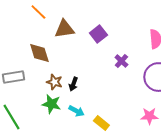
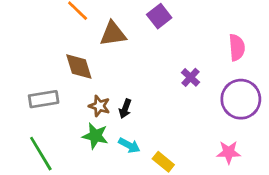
purple square: (98, 34) -> (159, 16), moved

